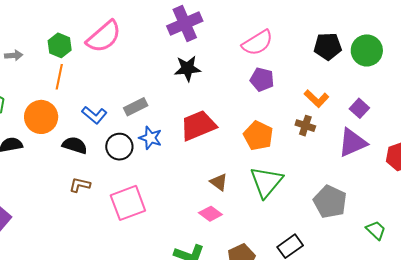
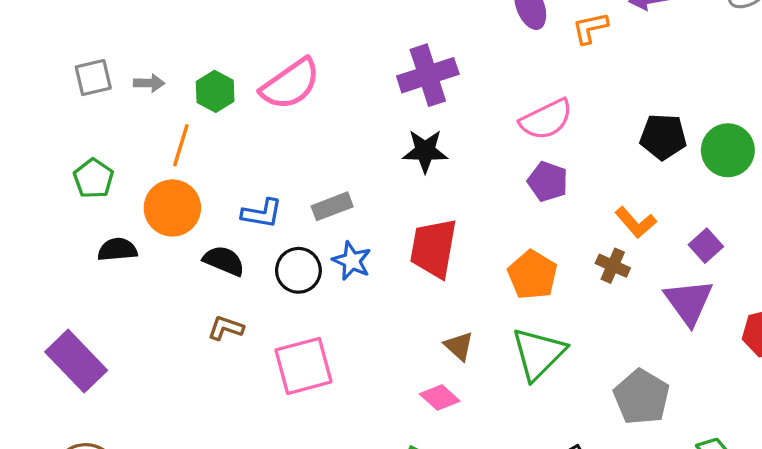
gray arrow: (14, 55) -> (149, 83), moved
orange line: (59, 77) -> (181, 145), moved
blue L-shape: (94, 115) -> (262, 213), turned -35
red trapezoid: (198, 126) -> (434, 248), turned -63
purple triangle: (352, 143) -> (689, 302), turned -48

